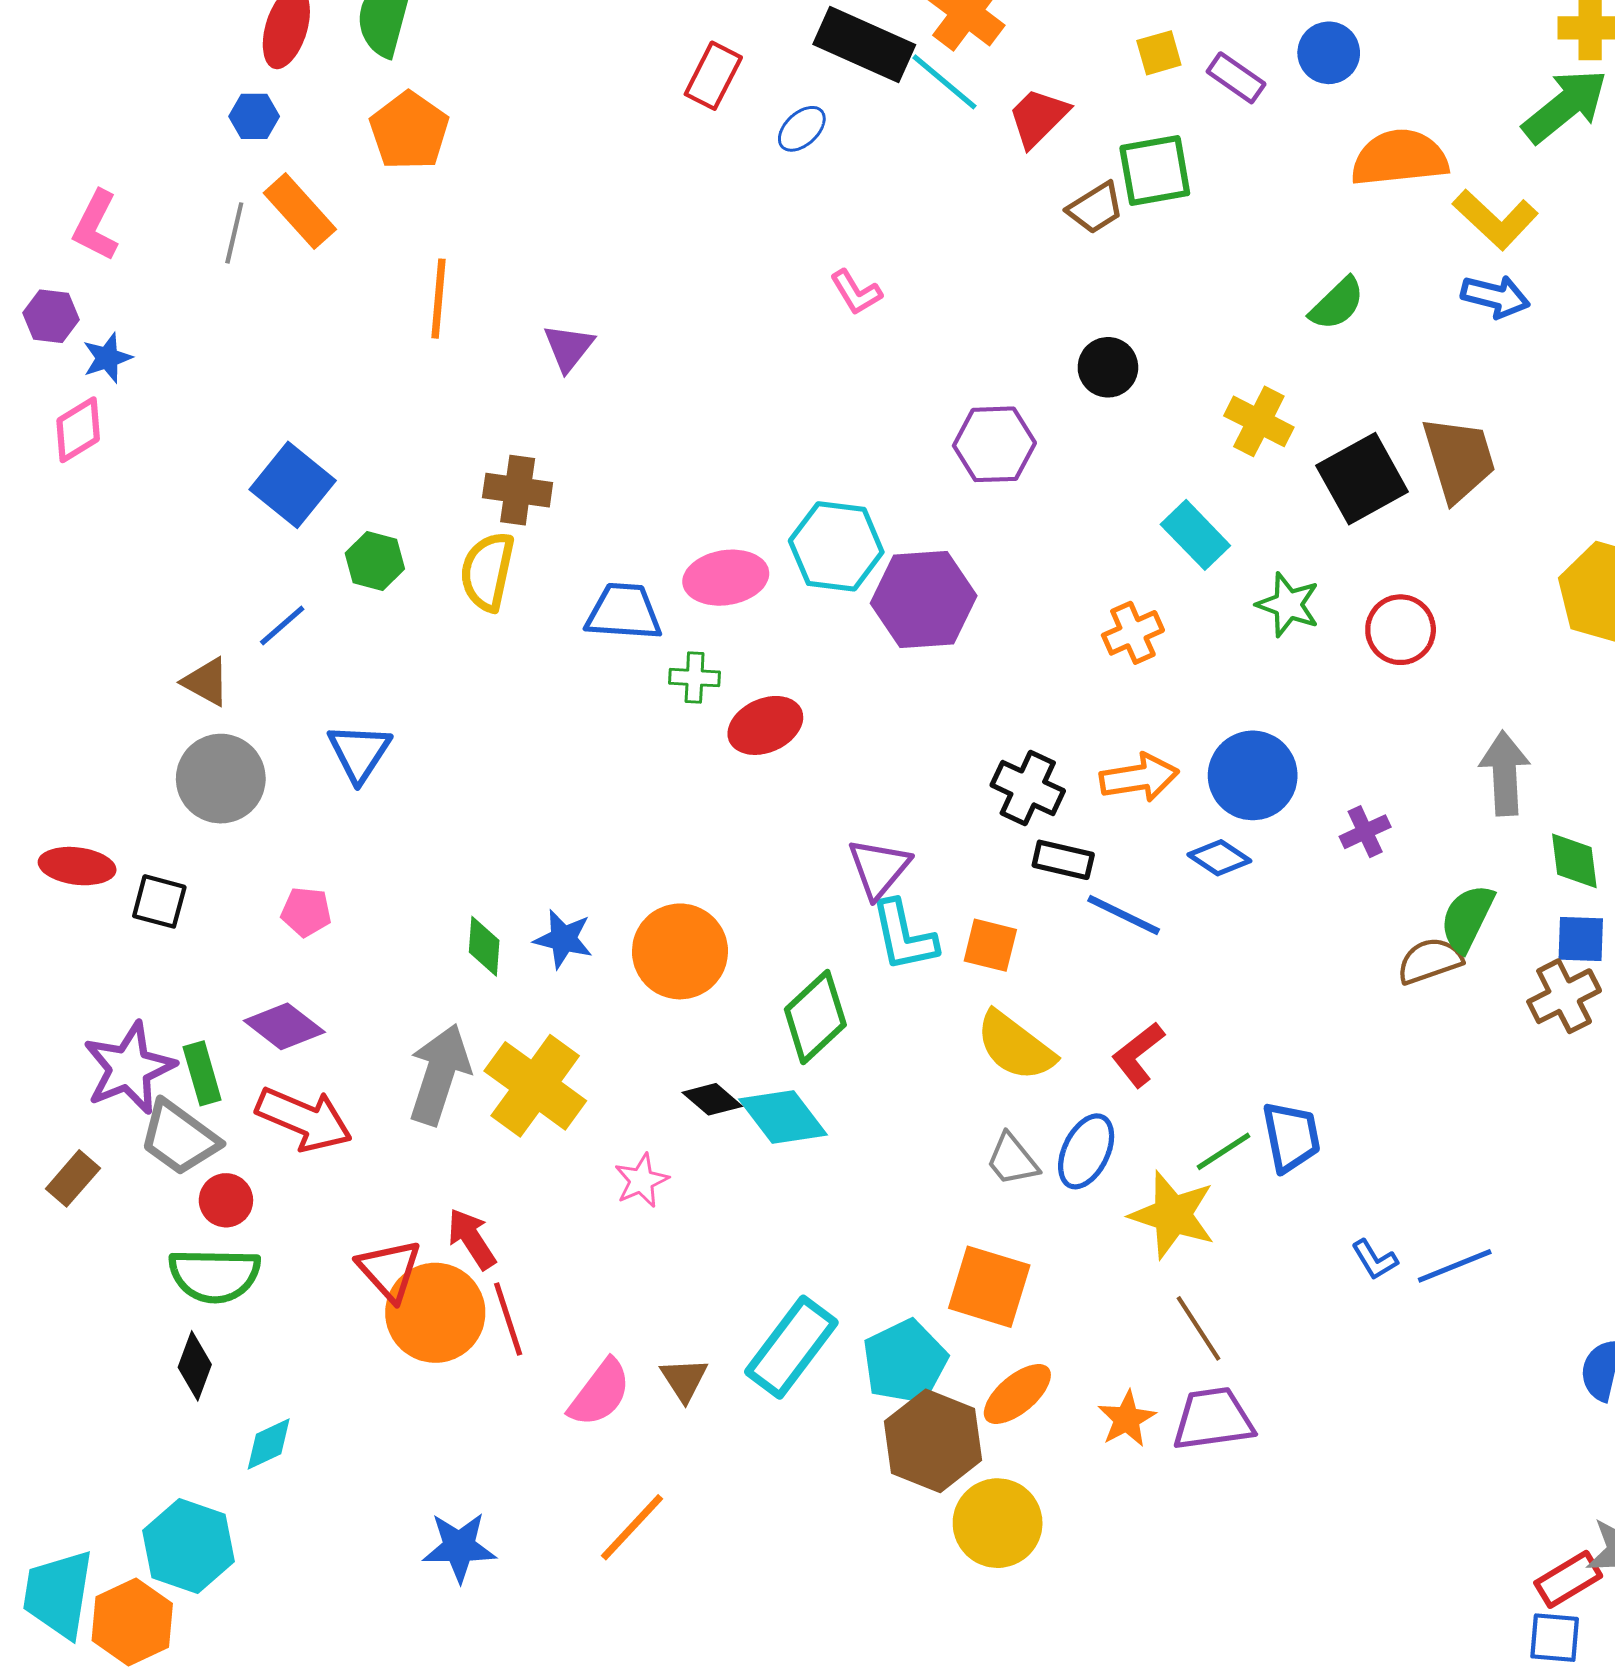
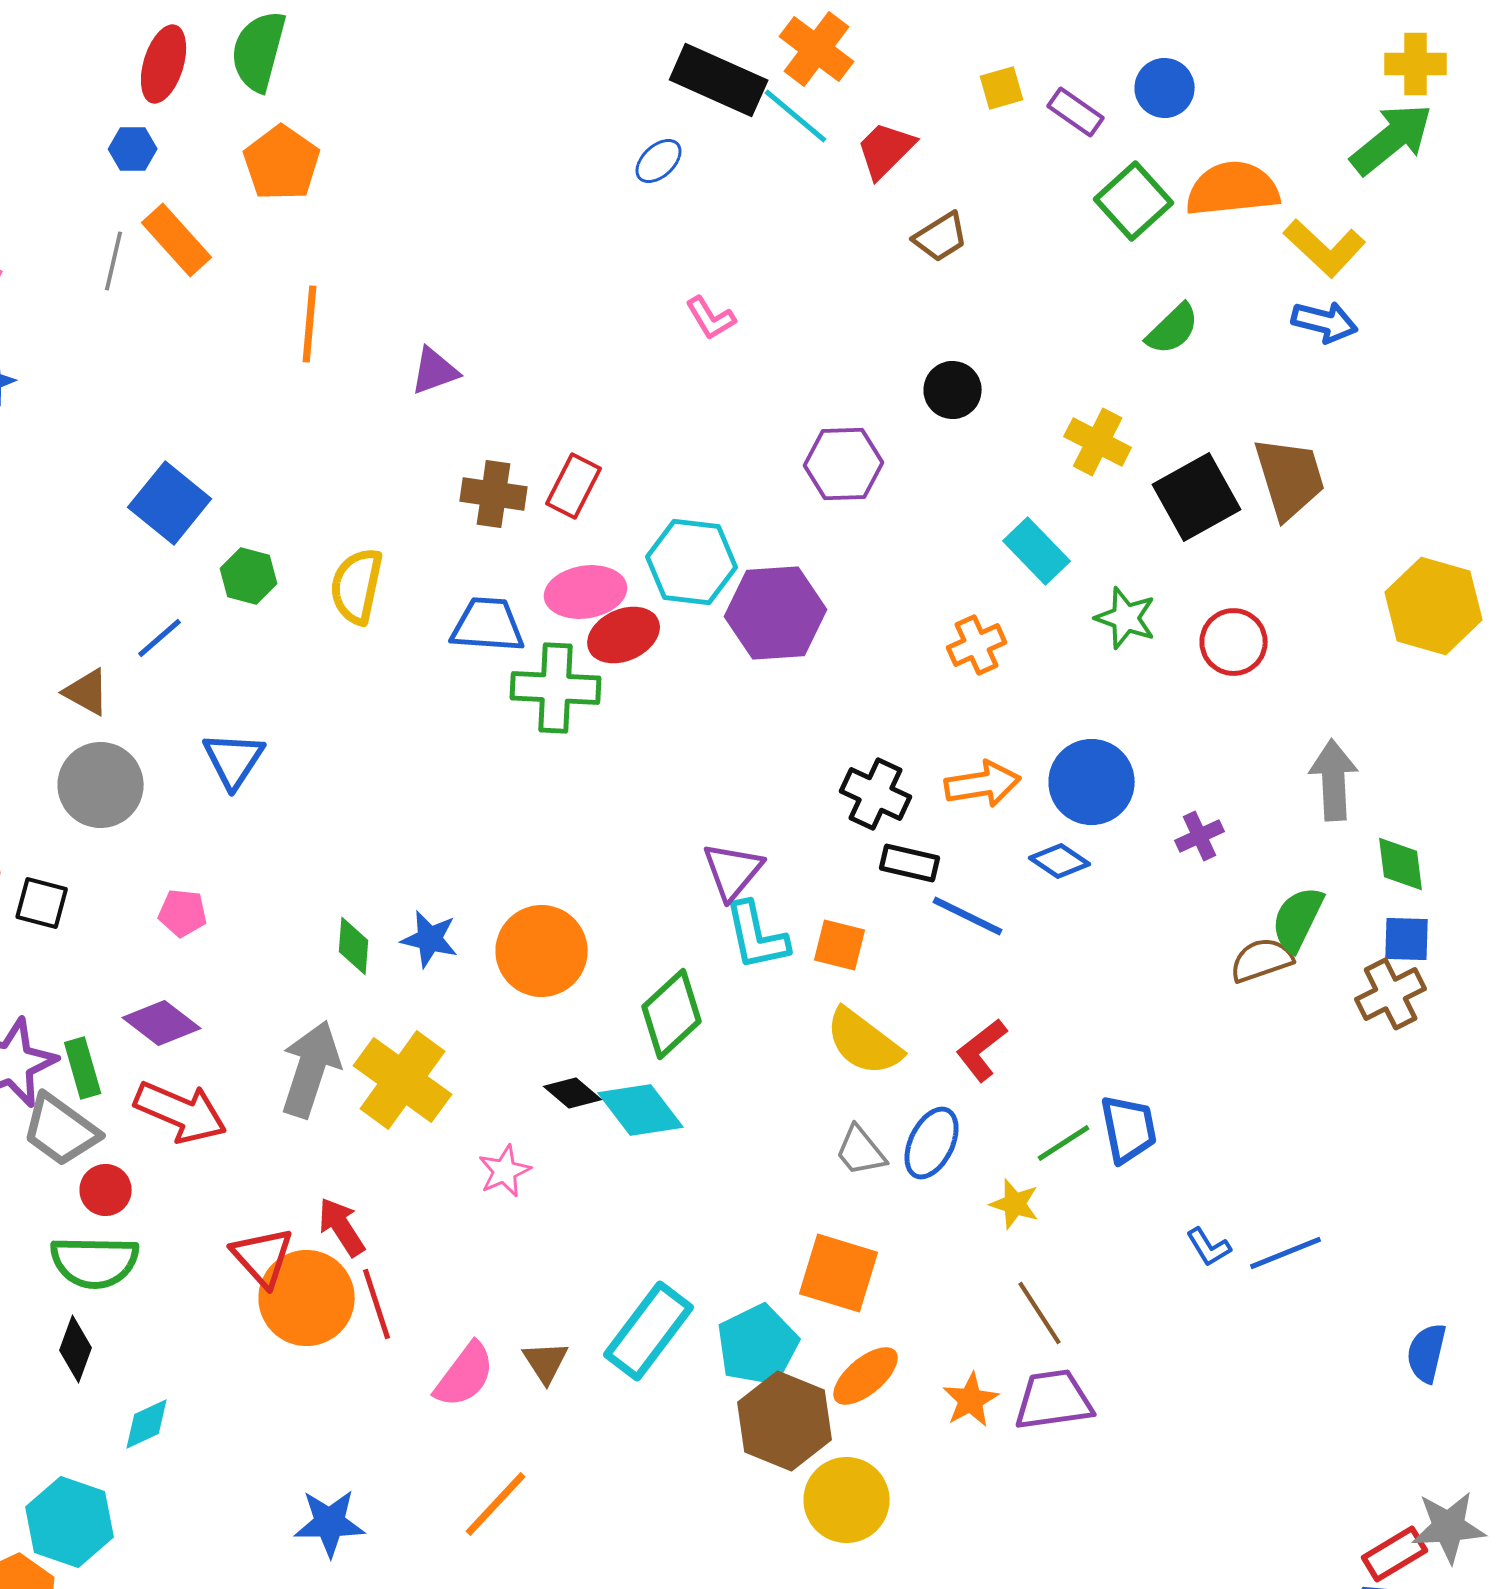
red rectangle: (713, 76) -> (574, 486), moved
green square: (1155, 170) -> (1134, 201), moved, turned -32
purple triangle: (569, 347) -> (435, 371), turned 32
brown cross: (518, 490) -> (494, 494), moved
green cross: (695, 678) -> (556, 688), size x1.8
red ellipse: (765, 725) -> (624, 635), moved
yellow star: (1173, 1215) -> (1015, 1204), size x0.6

